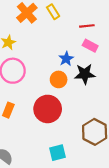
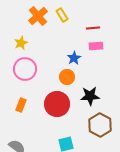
pink rectangle: (90, 46) -> (96, 46), turned -32
black star: (85, 74) -> (90, 96), moved

